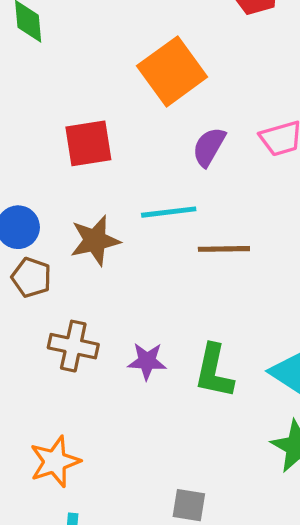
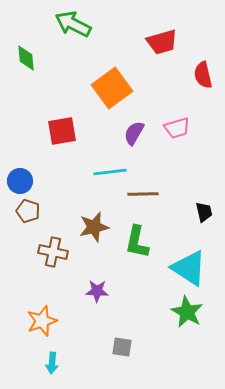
brown star: (95, 241) -> (94, 227), moved
purple star: (147, 361) -> (97, 291), moved
green L-shape: (214, 371) -> (137, 242), moved

